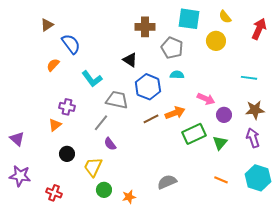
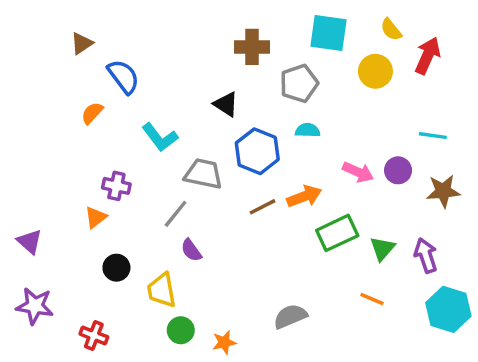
red arrow: (259, 29) -> (428, 56), moved
gray pentagon: (172, 48) -> (299, 83), turned 30
purple circle: (224, 115) -> (398, 170), moved
purple arrow: (253, 138) -> (426, 255), moved
yellow trapezoid: (93, 167) -> (162, 290), turned -35
orange line: (221, 180) -> (372, 299), moved

